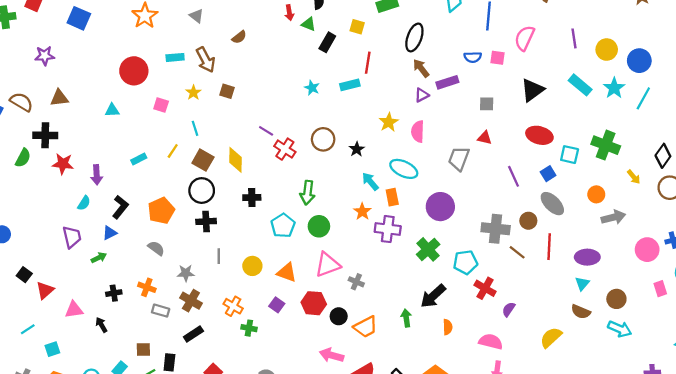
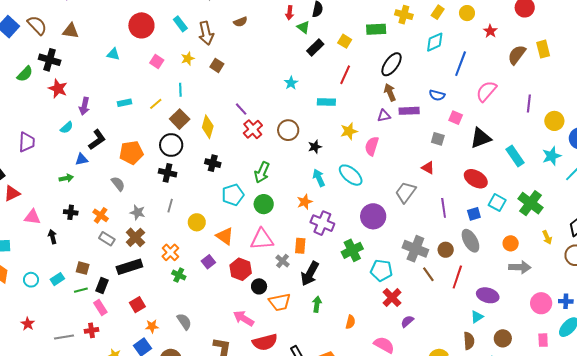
cyan rectangle: (175, 57) -> (180, 24), turned 42
pink square: (497, 58) -> (456, 118), moved
cyan rectangle: (350, 85) -> (326, 102), moved
cyan rectangle: (580, 85) -> (515, 156), moved
gray trapezoid: (459, 159) -> (406, 192), moved
orange rectangle: (392, 197) -> (300, 246), moved
purple trapezoid: (72, 237) -> (27, 142), moved
black arrow: (433, 296) -> (310, 274), moved, turned -35
brown semicircle: (581, 312) -> (469, 341), turned -132
black rectangle: (193, 334) -> (129, 267), size x1.4

